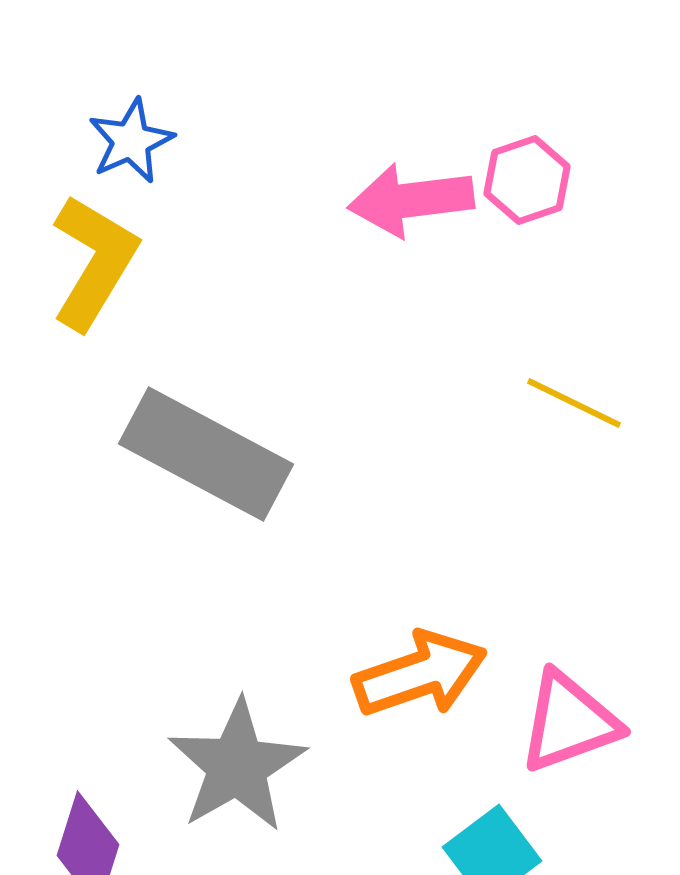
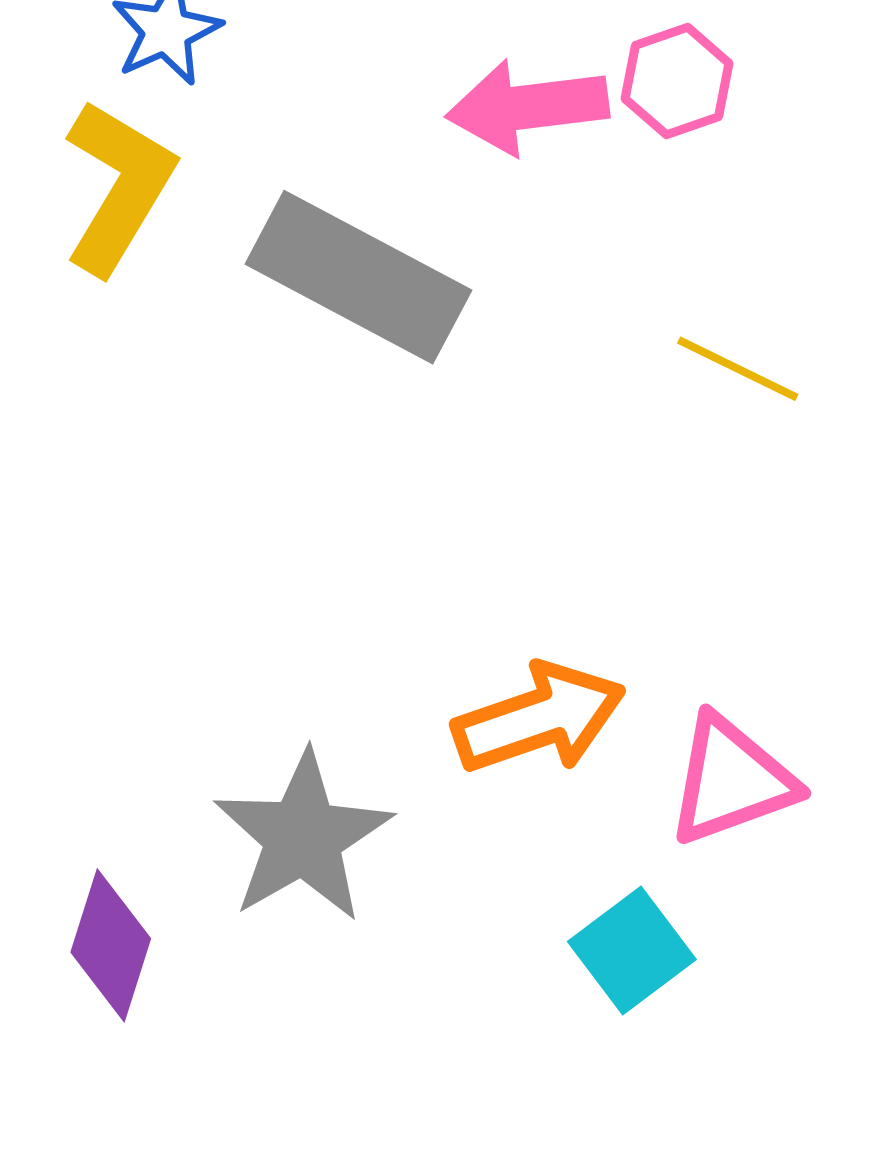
gray rectangle: (206, 454) -> (358, 277), moved

